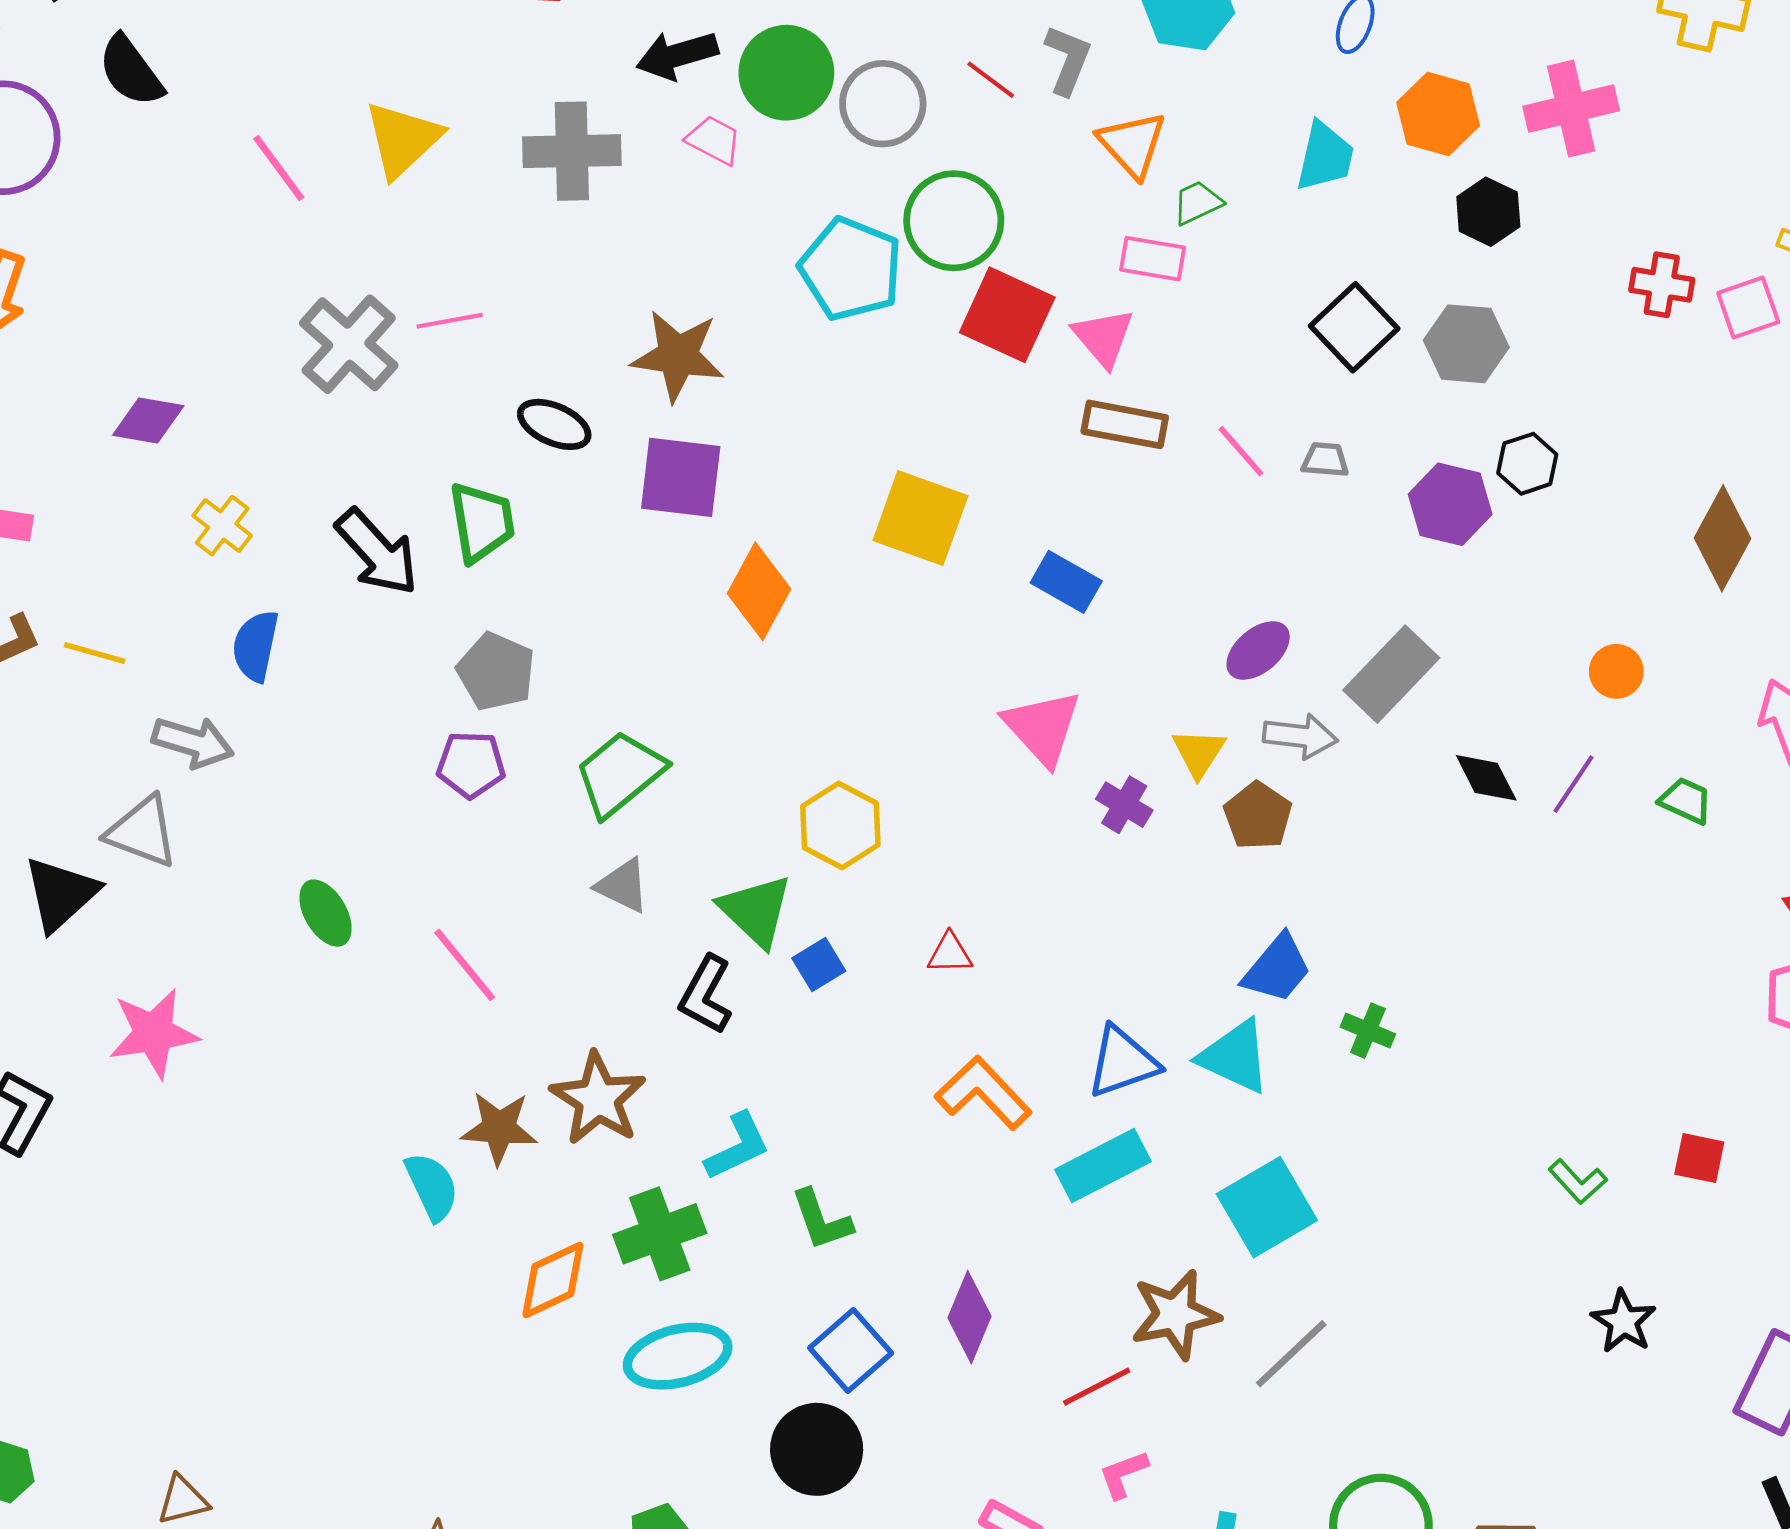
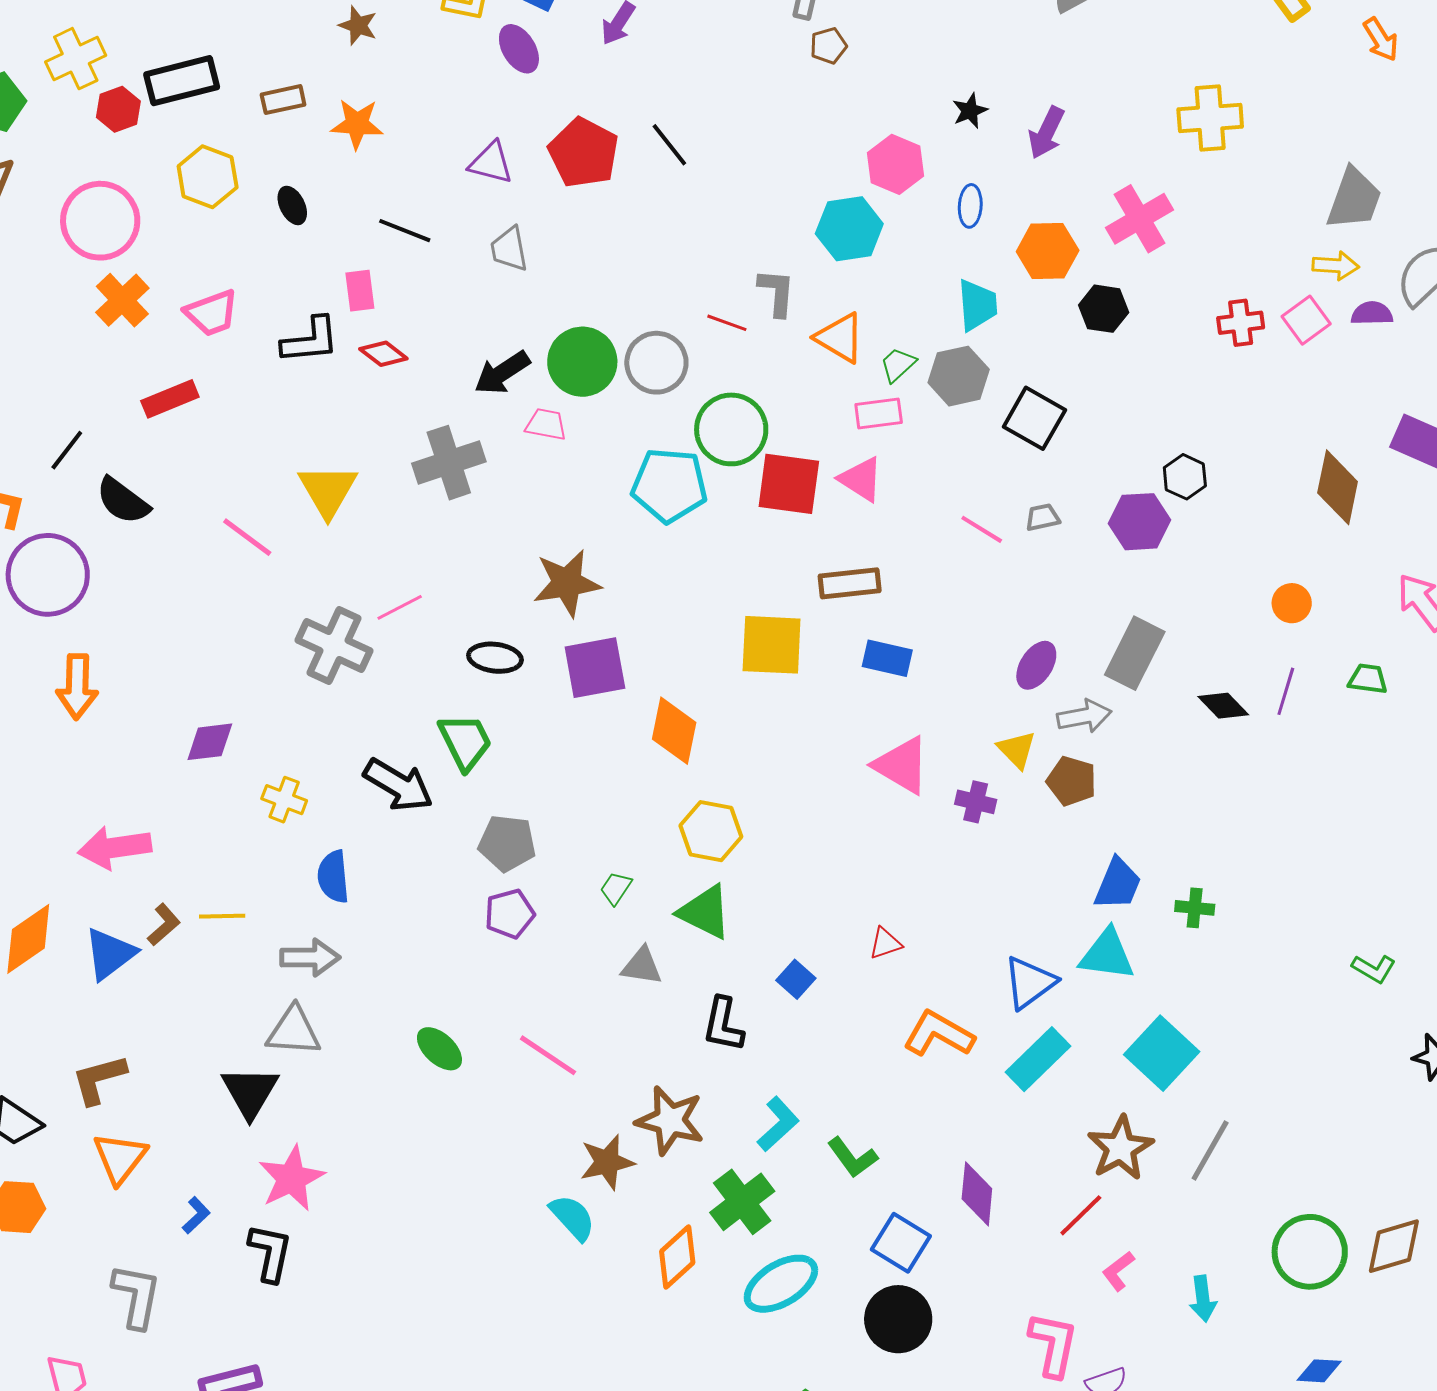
gray hexagon: (1466, 344) -> (959, 376), moved
brown rectangle: (1125, 424) -> (850, 583), moved
green trapezoid: (620, 774) -> (616, 888), size x0.5
yellow hexagon: (840, 826) -> (711, 831), moved
green triangle: (756, 911) -> (705, 912), moved
pink star: (154, 1033) -> (291, 1178), moved

